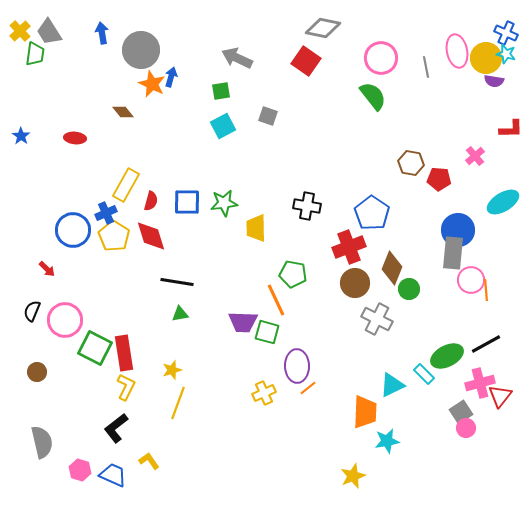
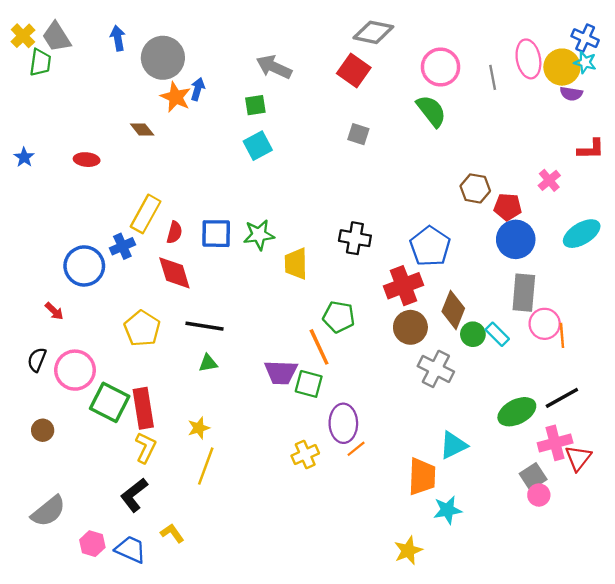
gray square: (268, 116) -> (358, 134), moved
blue circle: (458, 230) -> (516, 239), moved
yellow pentagon: (114, 236) -> (142, 328), moved
cyan rectangle: (424, 374) -> (497, 334), moved
gray semicircle: (42, 442) -> (48, 511), turned 64

